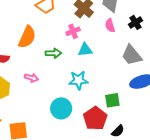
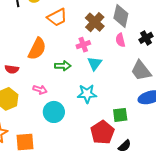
cyan triangle: (85, 50) -> (95, 64), turned -49
cyan circle: (61, 108) -> (54, 112), moved

